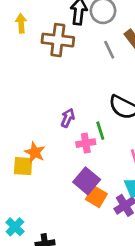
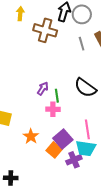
green line: (100, 131) -> (57, 96), moved
orange star: (35, 152) -> (31, 136), moved
purple square: (87, 181) -> (63, 139), moved

